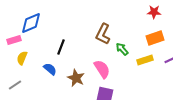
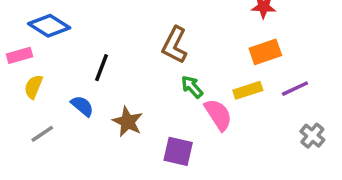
blue diamond: (31, 23) -> (49, 26), turned 55
green arrow: (122, 49) -> (192, 87), moved
pink semicircle: (102, 69) -> (218, 115), moved
gray line: (15, 85) -> (42, 134), moved

